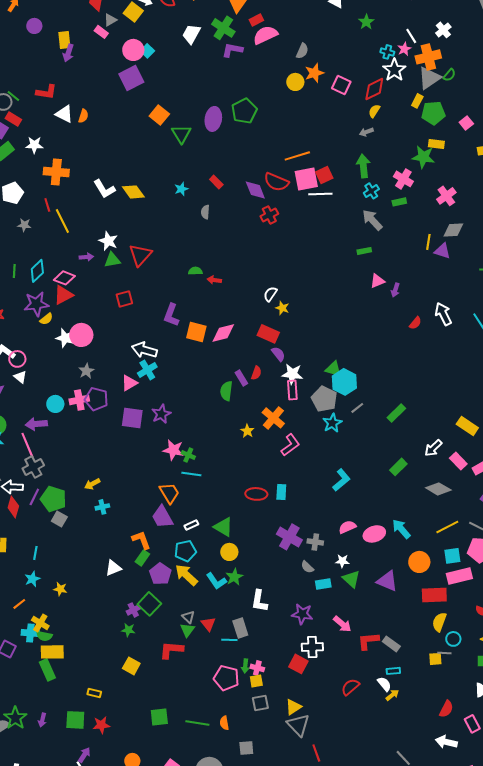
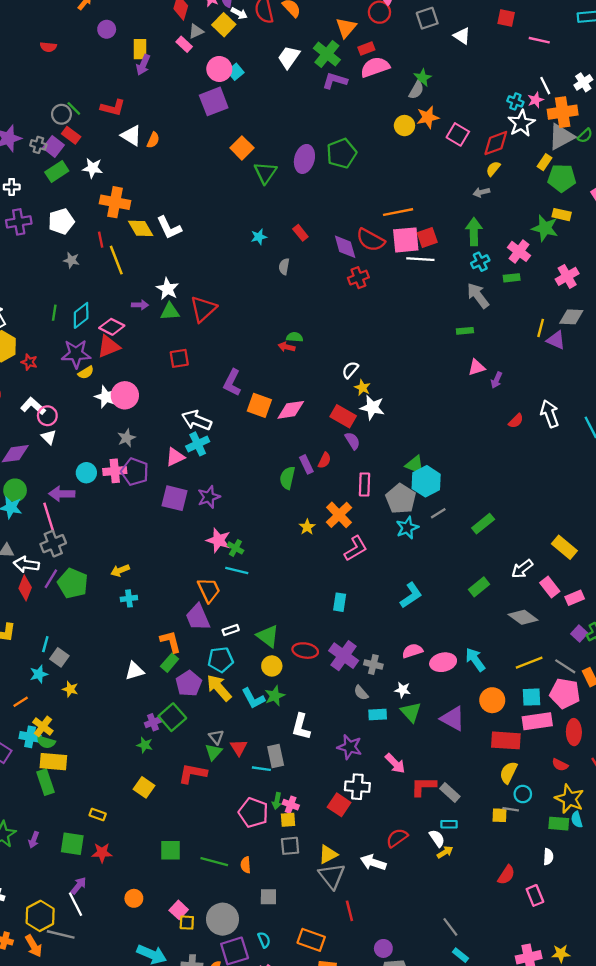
green star: (366, 22) -> (422, 78), moved
yellow diamond: (133, 192) -> (141, 228), moved
green semicircle: (195, 271) -> (295, 337), moved
white star: (292, 374) -> (372, 407), moved
red ellipse: (256, 494) -> (305, 651), moved
gray square: (59, 519) -> (59, 657), moved
white arrow: (446, 742) -> (373, 863), moved

